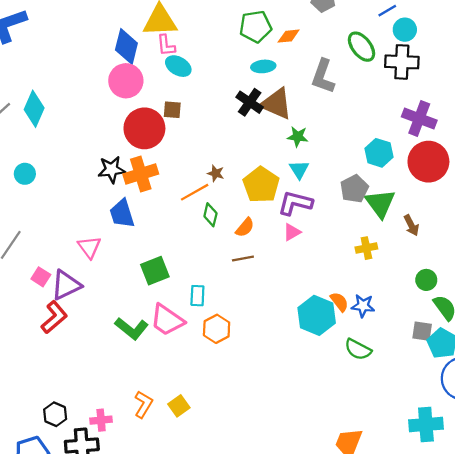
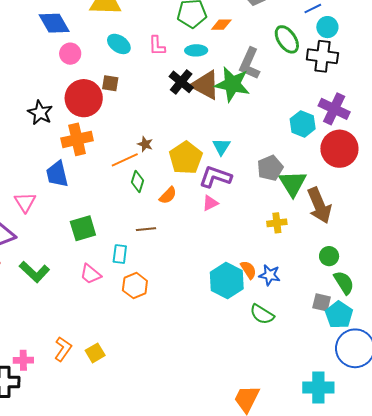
pink L-shape: (166, 45) -> (157, 46), moved
blue diamond: (126, 47) -> (54, 23), moved, turned -48
pink circle: (126, 81) -> (70, 54), size x0.7
green star: (298, 137) -> (232, 84), moved, size x1.8
cyan hexagon: (379, 153) -> (303, 124), moved
black star: (112, 170) -> (40, 113), moved, turned 30
brown arrow: (411, 225) -> (319, 205), size x1.8
brown line: (243, 259) -> (146, 229), moved
pink trapezoid: (167, 320) -> (90, 274), size x0.7
green L-shape: (132, 328) -> (34, 272), moved

